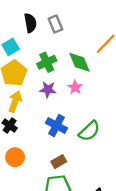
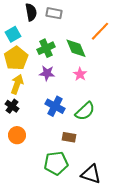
gray rectangle: (55, 24) -> (54, 13), turned -56
pink star: (75, 87) -> (80, 74), moved
brown rectangle: (59, 162) -> (69, 137), moved, turned 40

